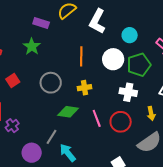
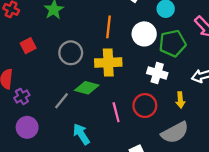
yellow cross: (84, 88) -> (108, 63), size x1.6
pink line: (97, 118) -> (116, 112), moved
gray line: (52, 137) -> (62, 101), moved
purple circle: (32, 153) -> (27, 127), moved

